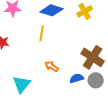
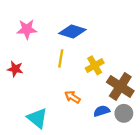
yellow cross: (85, 11) -> (95, 65), moved
cyan triangle: (22, 84) -> (37, 118), turned -30

